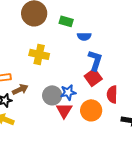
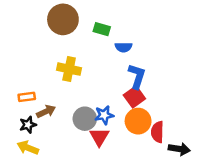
red semicircle: (112, 94) -> (157, 132), moved
orange circle: (91, 110) -> (138, 121), moved

